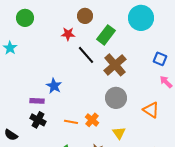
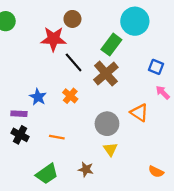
red star: (68, 34) -> (53, 39), size x1.6
green rectangle: (106, 35) -> (111, 45), moved
gray circle: (116, 98) -> (107, 124), moved
orange triangle: (151, 110) -> (139, 113), moved
orange cross: (92, 120) -> (70, 96), moved

